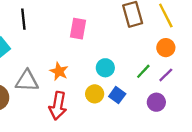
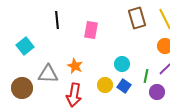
black line: (23, 19) -> (57, 20), moved
cyan circle: (105, 68) -> (122, 64), moved
green line: (143, 71) -> (146, 76), moved, turned -32

